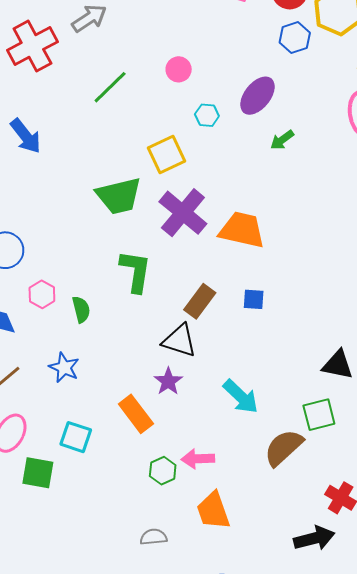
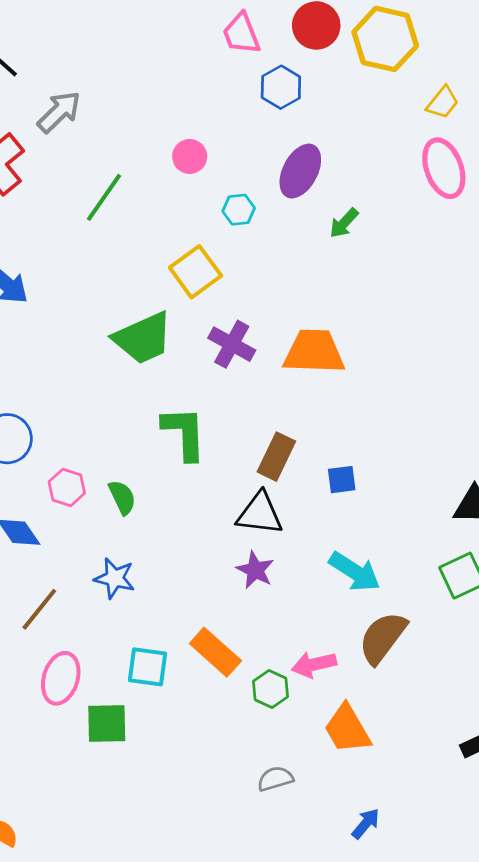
blue hexagon: (295, 38) -> (281, 87), moved
purple cross: (183, 213) -> (232, 344), size x0.7
blue square: (254, 299) -> (342, 480), moved
orange rectangle: (136, 414) -> (215, 652), moved
brown semicircle: (284, 448) -> (383, 638), moved

